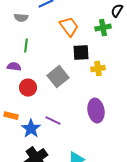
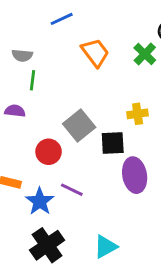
gray semicircle: (21, 18) -> (22, 55), moved
green cross: (103, 28) -> (145, 54), turned -35
black square: (81, 53) -> (113, 143), moved
red circle: (28, 88) -> (49, 152), moved

